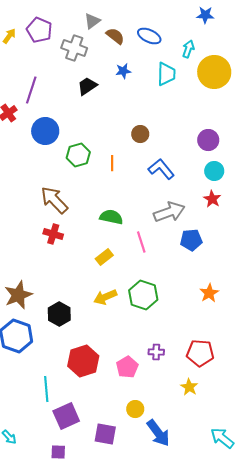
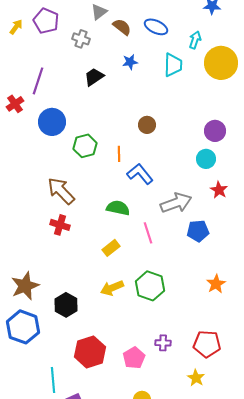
gray cross: (74, 48) -> (81, 39), size x0.7
blue L-shape: (161, 169) -> (140, 174), moved
cyan circle: (214, 171) -> (206, 159), moved

